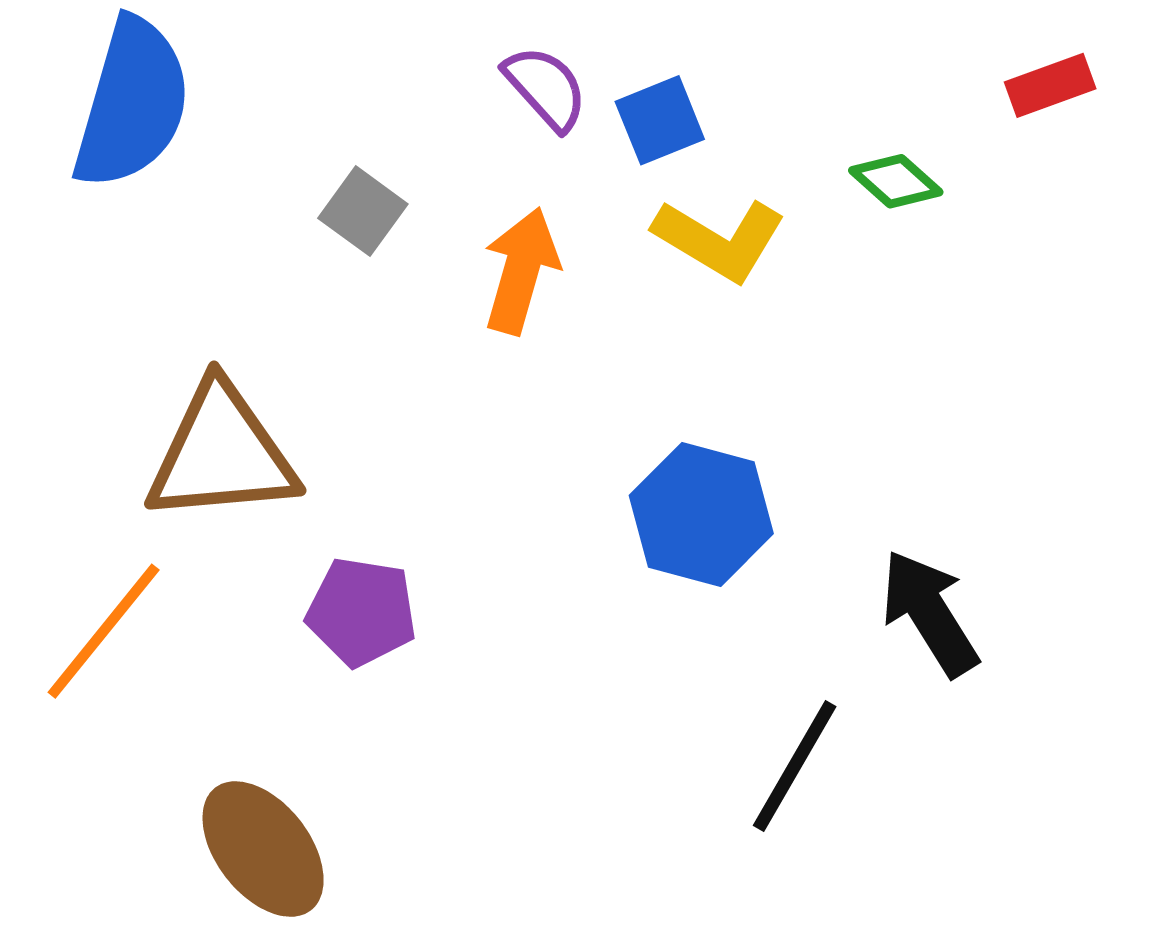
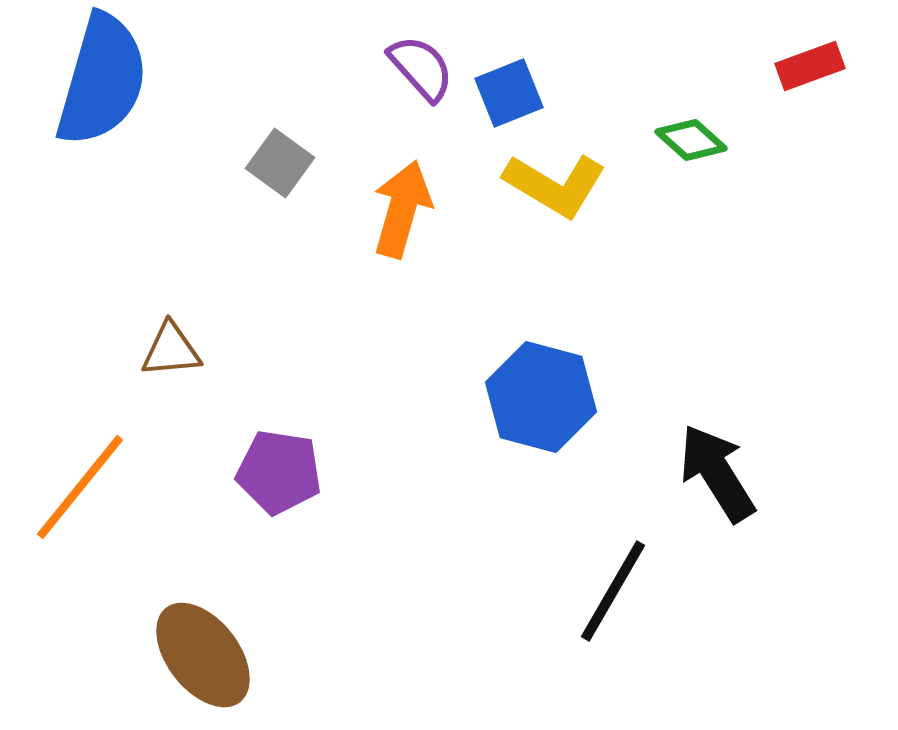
brown triangle: (222, 454) -> (171, 350), size x0.5

